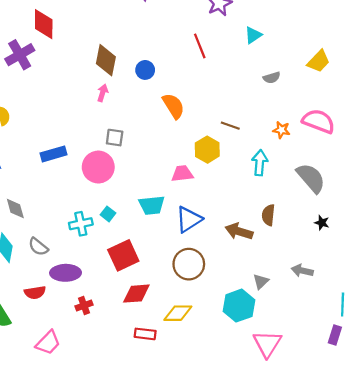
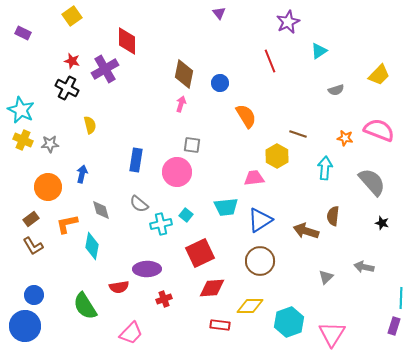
blue rectangle: (54, 154) -> (136, 160), turned -65
gray semicircle: (38, 247) -> (139, 204), moved
cyan hexagon: (239, 306) -> (289, 322), moved

